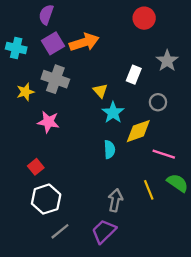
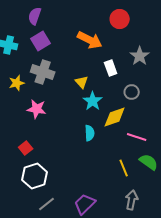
orange arrow: (84, 42) -> (90, 40), moved, turned 45
white rectangle: (134, 75) -> (111, 68), turned -42
gray arrow: (115, 200) -> (132, 200), moved

